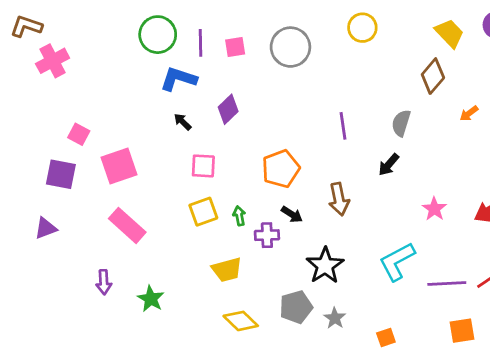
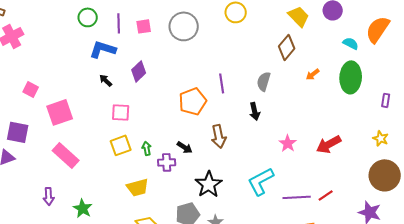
green circle: (158, 35) -> (88, 17), size x0.7
black arrow: (389, 165) -> (255, 111), turned -54
orange pentagon: (281, 169) -> (193, 101), moved
purple square: (61, 174) -> (18, 132), moved

